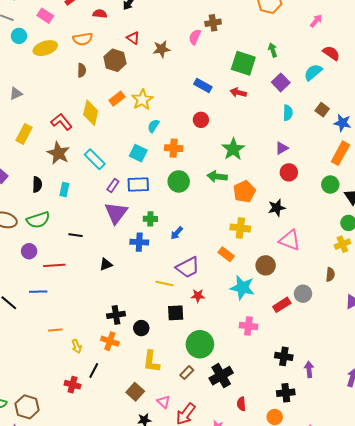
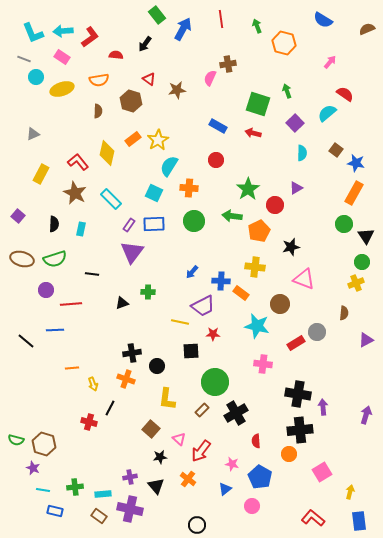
cyan semicircle: (153, 126) -> (169, 166), size x1.5
red circle: (289, 172) -> (275, 205), moved
green cross: (150, 219) -> (148, 292), moved
blue cross: (139, 242) -> (221, 281), moved
black cross: (284, 356) -> (298, 394), size x1.4
black cross: (286, 393) -> (300, 430), size x1.4

